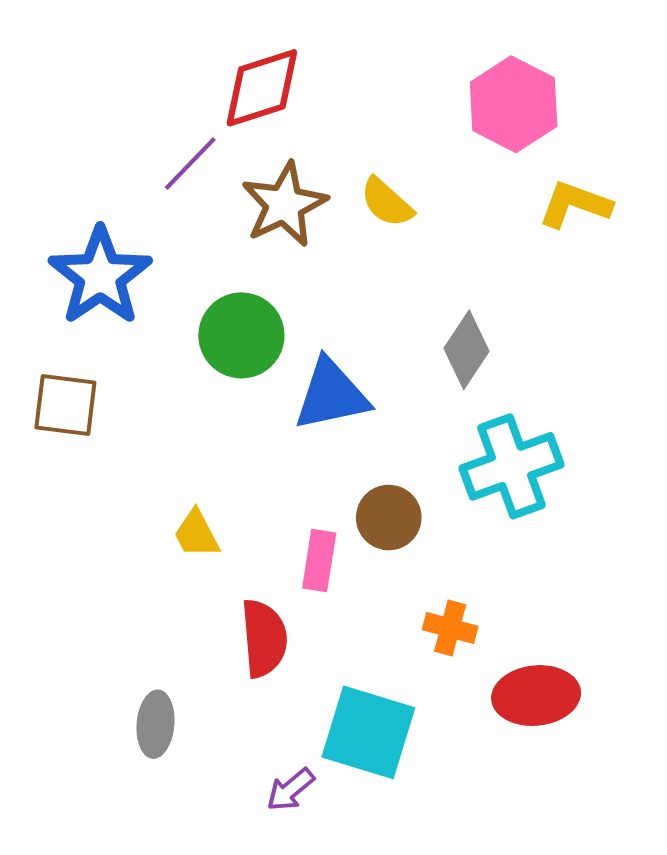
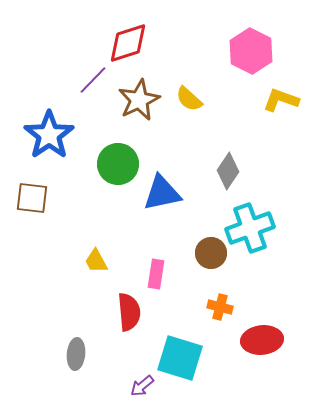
brown circle: (389, 518) -> (211, 253), moved

